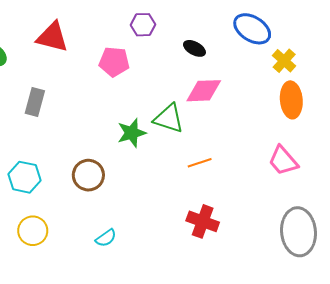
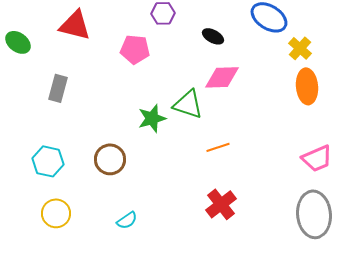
pink trapezoid: (283, 161) -> (317, 158), moved, turned -72
red cross: (203, 221) -> (221, 204), turned 32

